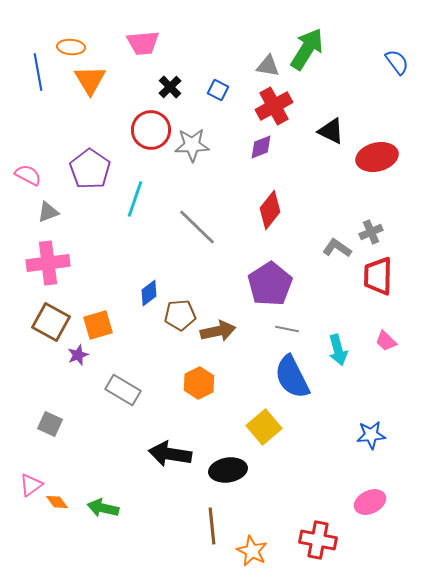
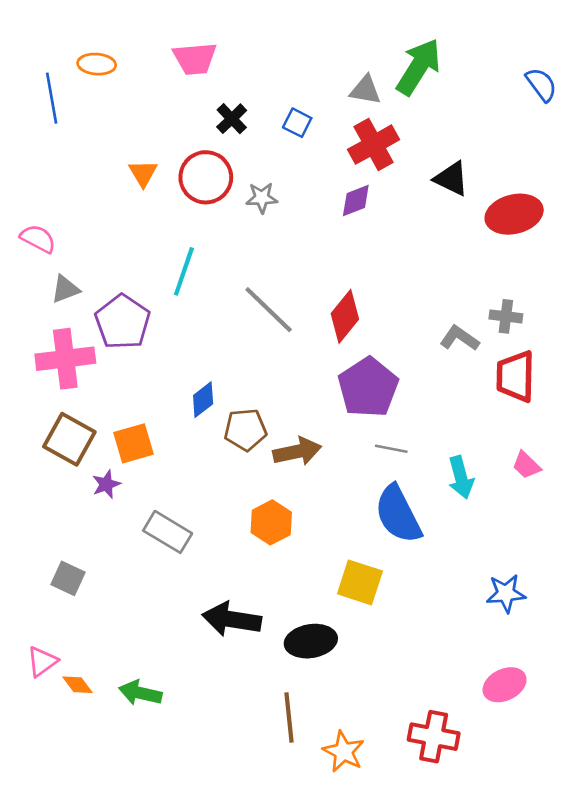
orange triangle: (90, 80) -> (143, 173), moved, size x0.7
gray star: (192, 145) -> (262, 198), size x0.7
purple pentagon: (90, 169) -> (123, 322), moved
red diamond: (270, 210) -> (345, 316), moved
gray cross: (371, 232) -> (506, 316), turned 30
yellow square: (264, 427) -> (360, 582), turned -32

